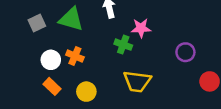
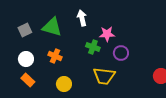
purple circle: (185, 52) -> (121, 53), moved
white circle: (51, 60) -> (26, 59), moved
orange rectangle: (52, 86) -> (28, 80), moved

